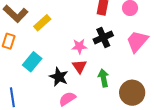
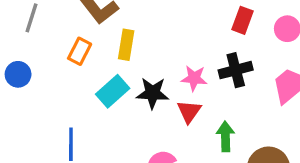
yellow rectangle: (42, 23) -> (126, 45), moved, turned -48
black star: (59, 77) -> (153, 93), moved, turned -30

